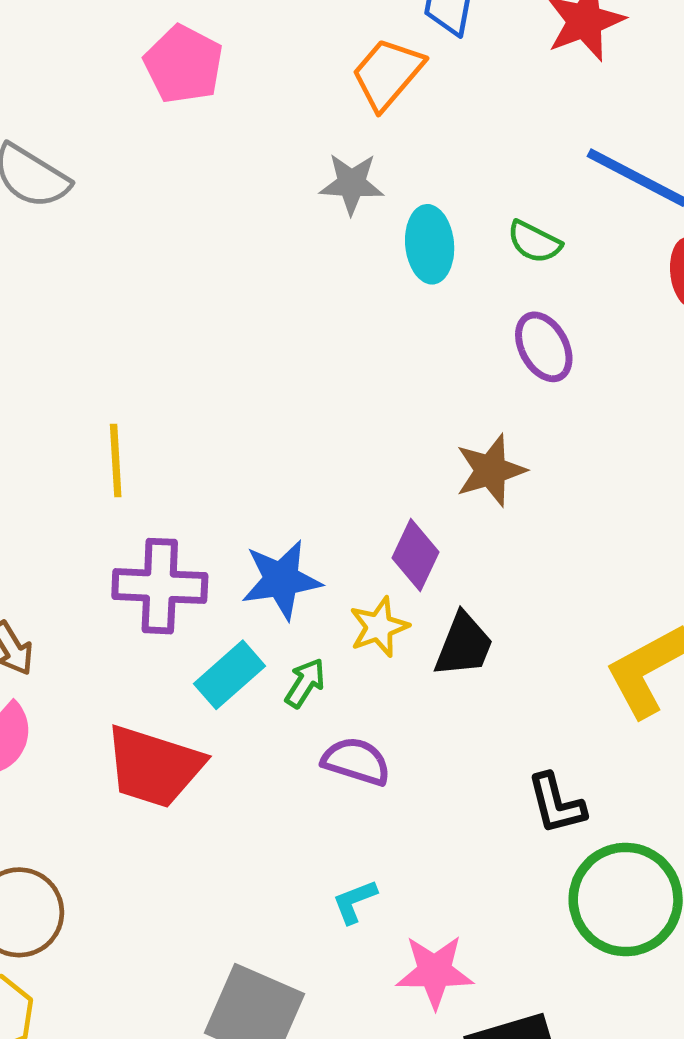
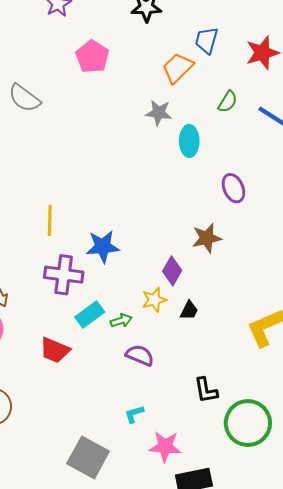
green semicircle: (534, 242) -> (228, 102), moved, turned -90
blue star: (281, 580) -> (103, 247), moved
black trapezoid: (464, 645) -> (189, 310), size x0.7
green arrow: (305, 683) -> (121, 321), turned 35
red trapezoid: (154, 766) -> (55, 350), size x0.7
black L-shape: (556, 804) -> (206, 390), moved

